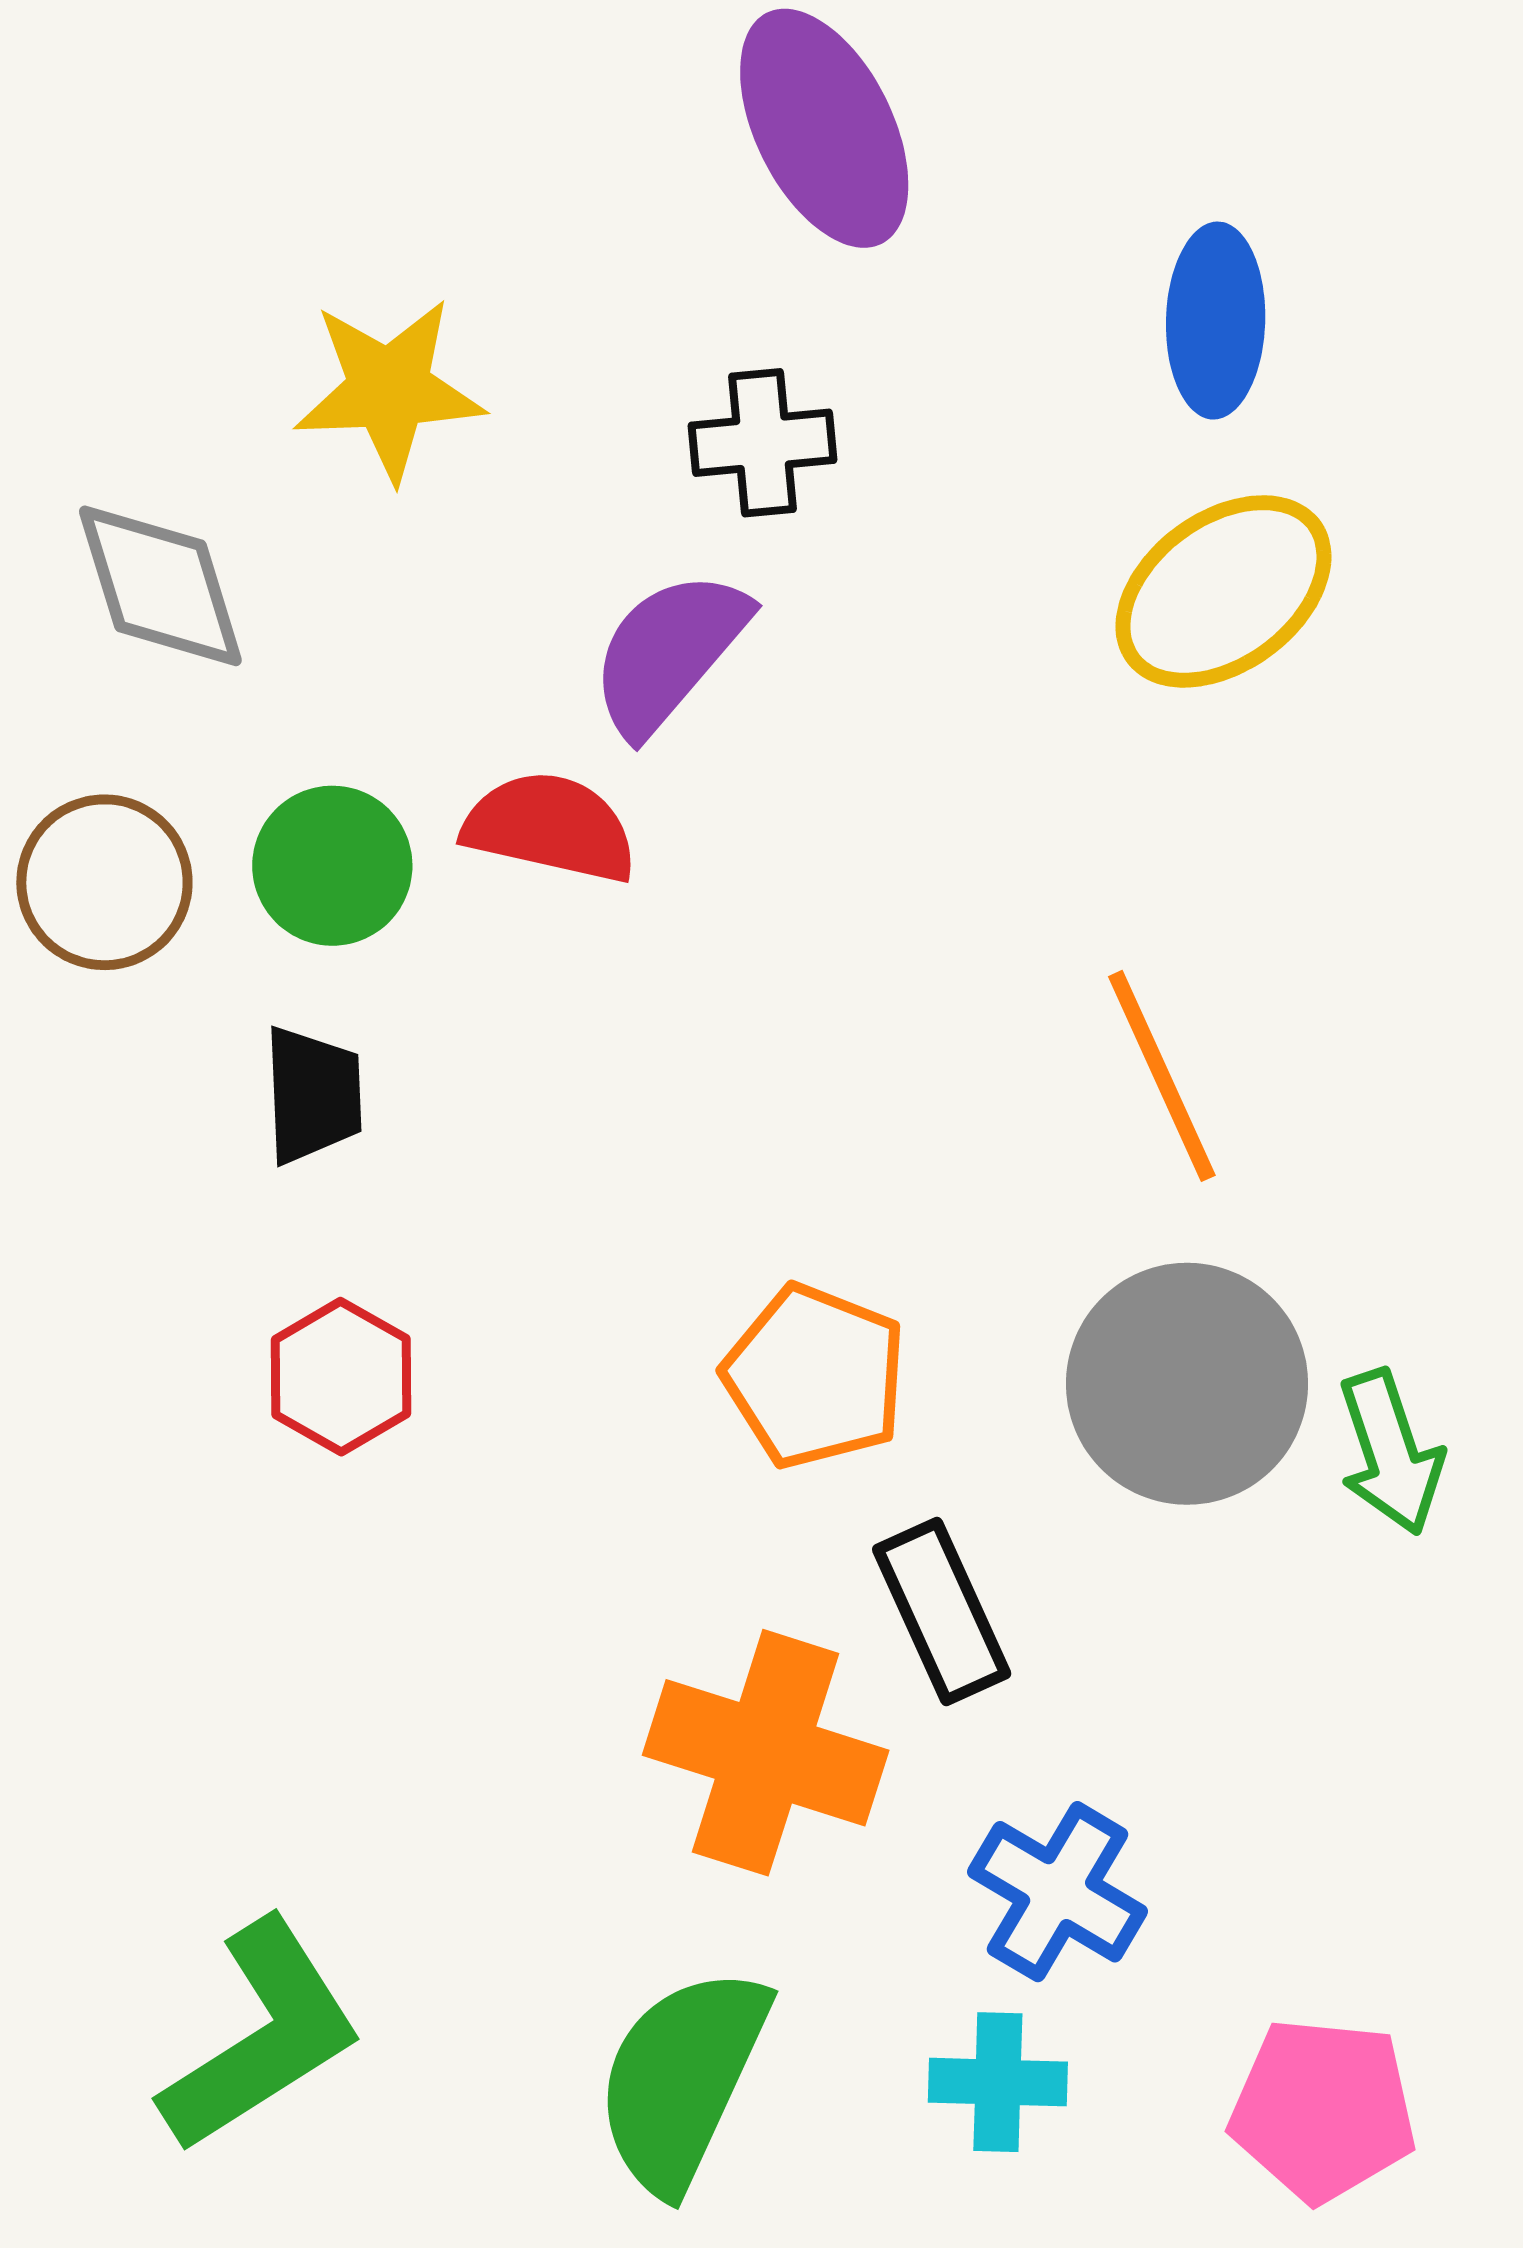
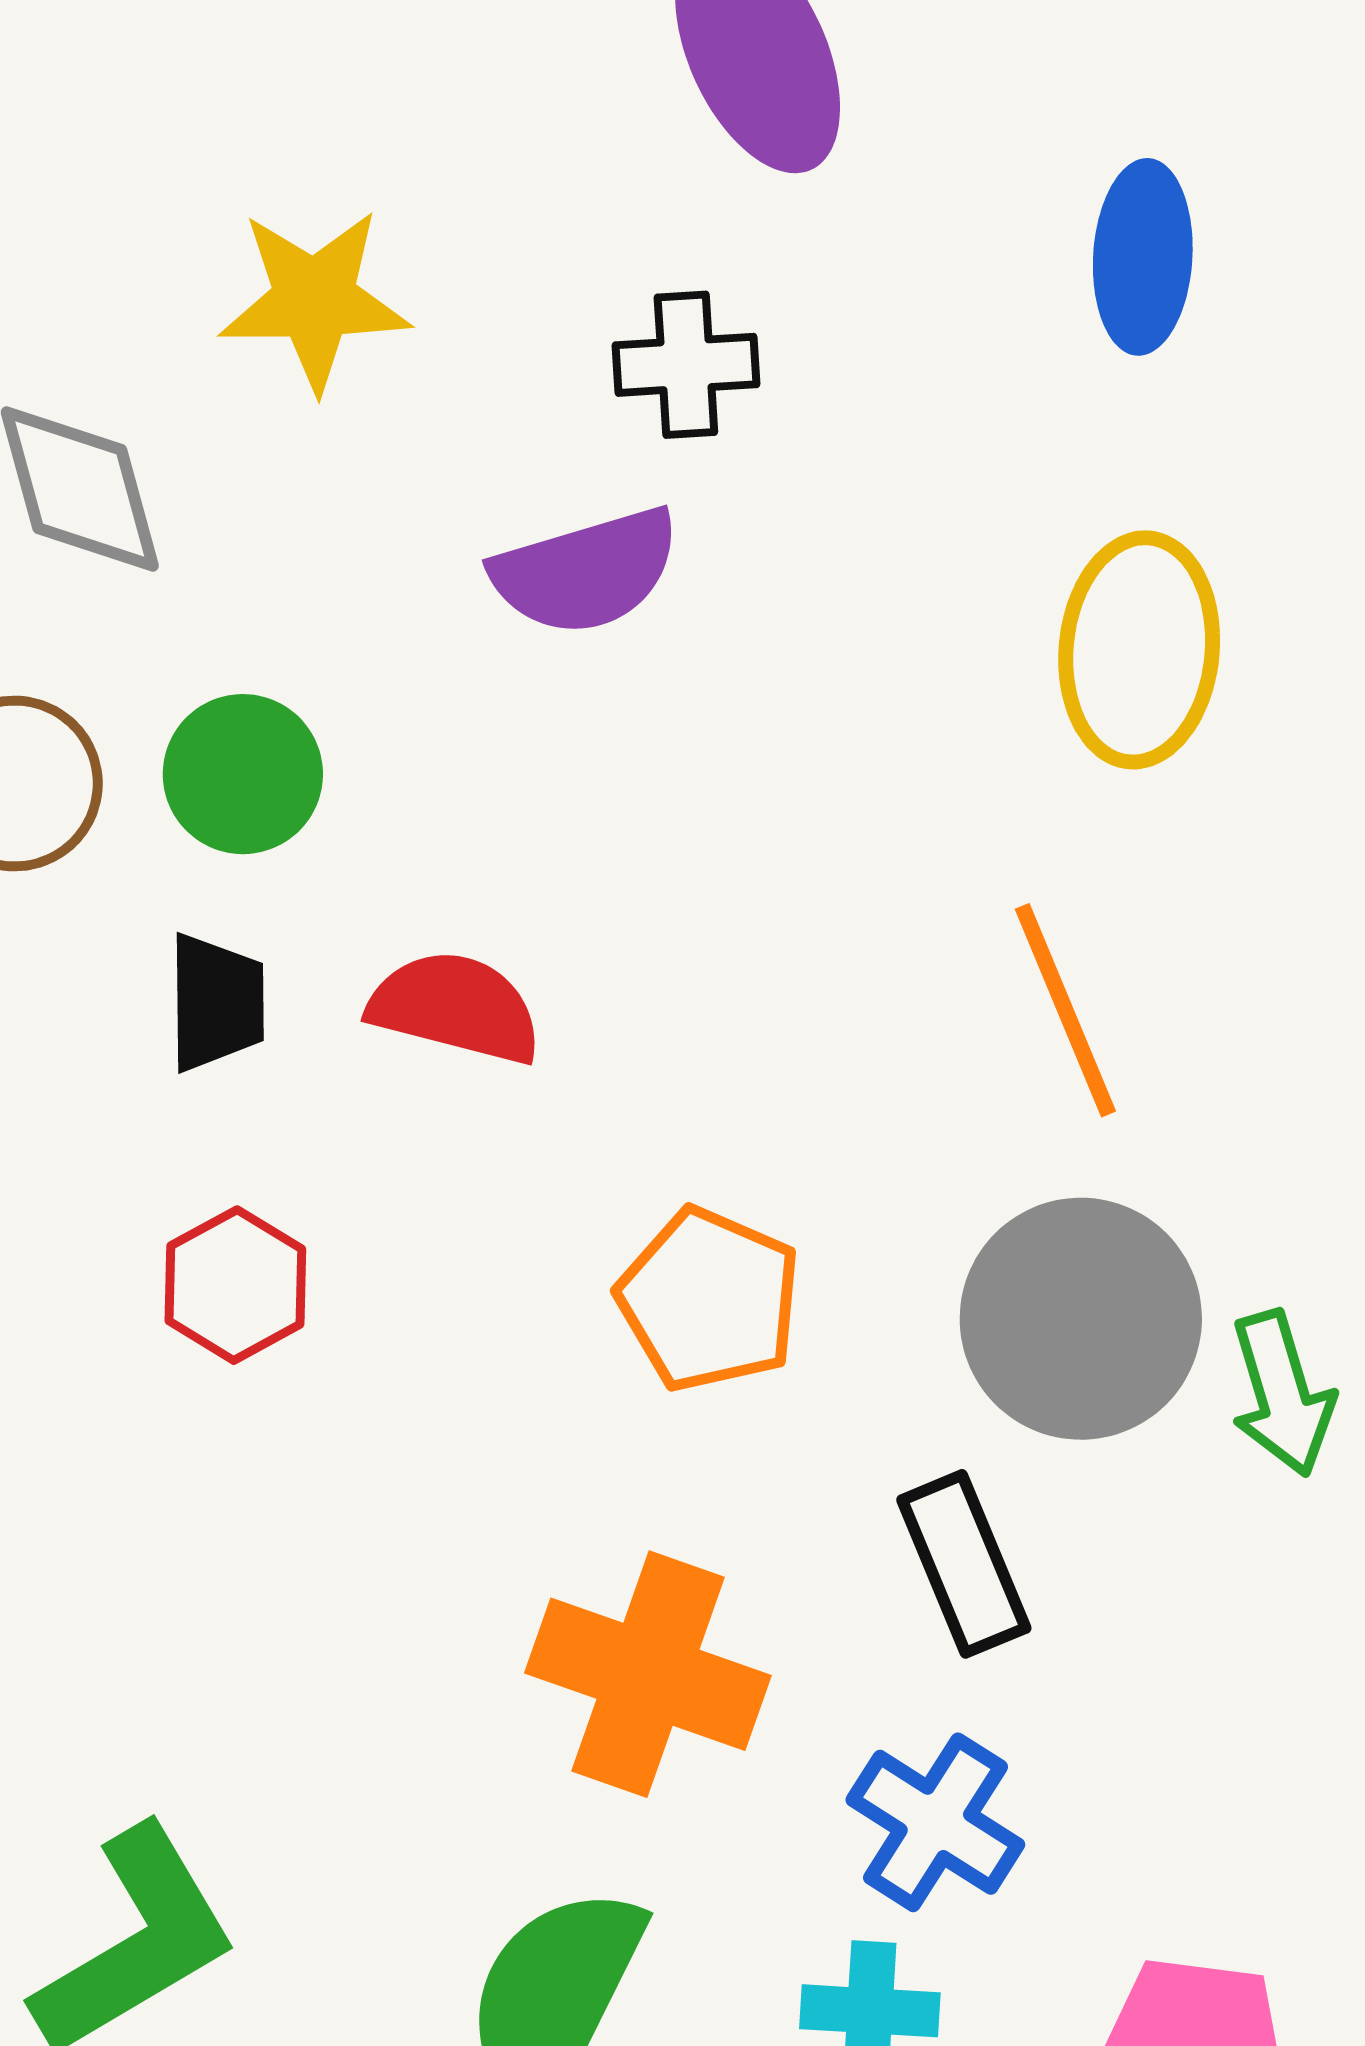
yellow ellipse: (1223, 591) -> (1139, 650), moved, turned -50
purple semicircle: (669, 652) -> (586, 571), turned -149
red semicircle: (550, 827) -> (455, 1007), moved
black rectangle: (942, 1611) -> (964, 1564), moved

